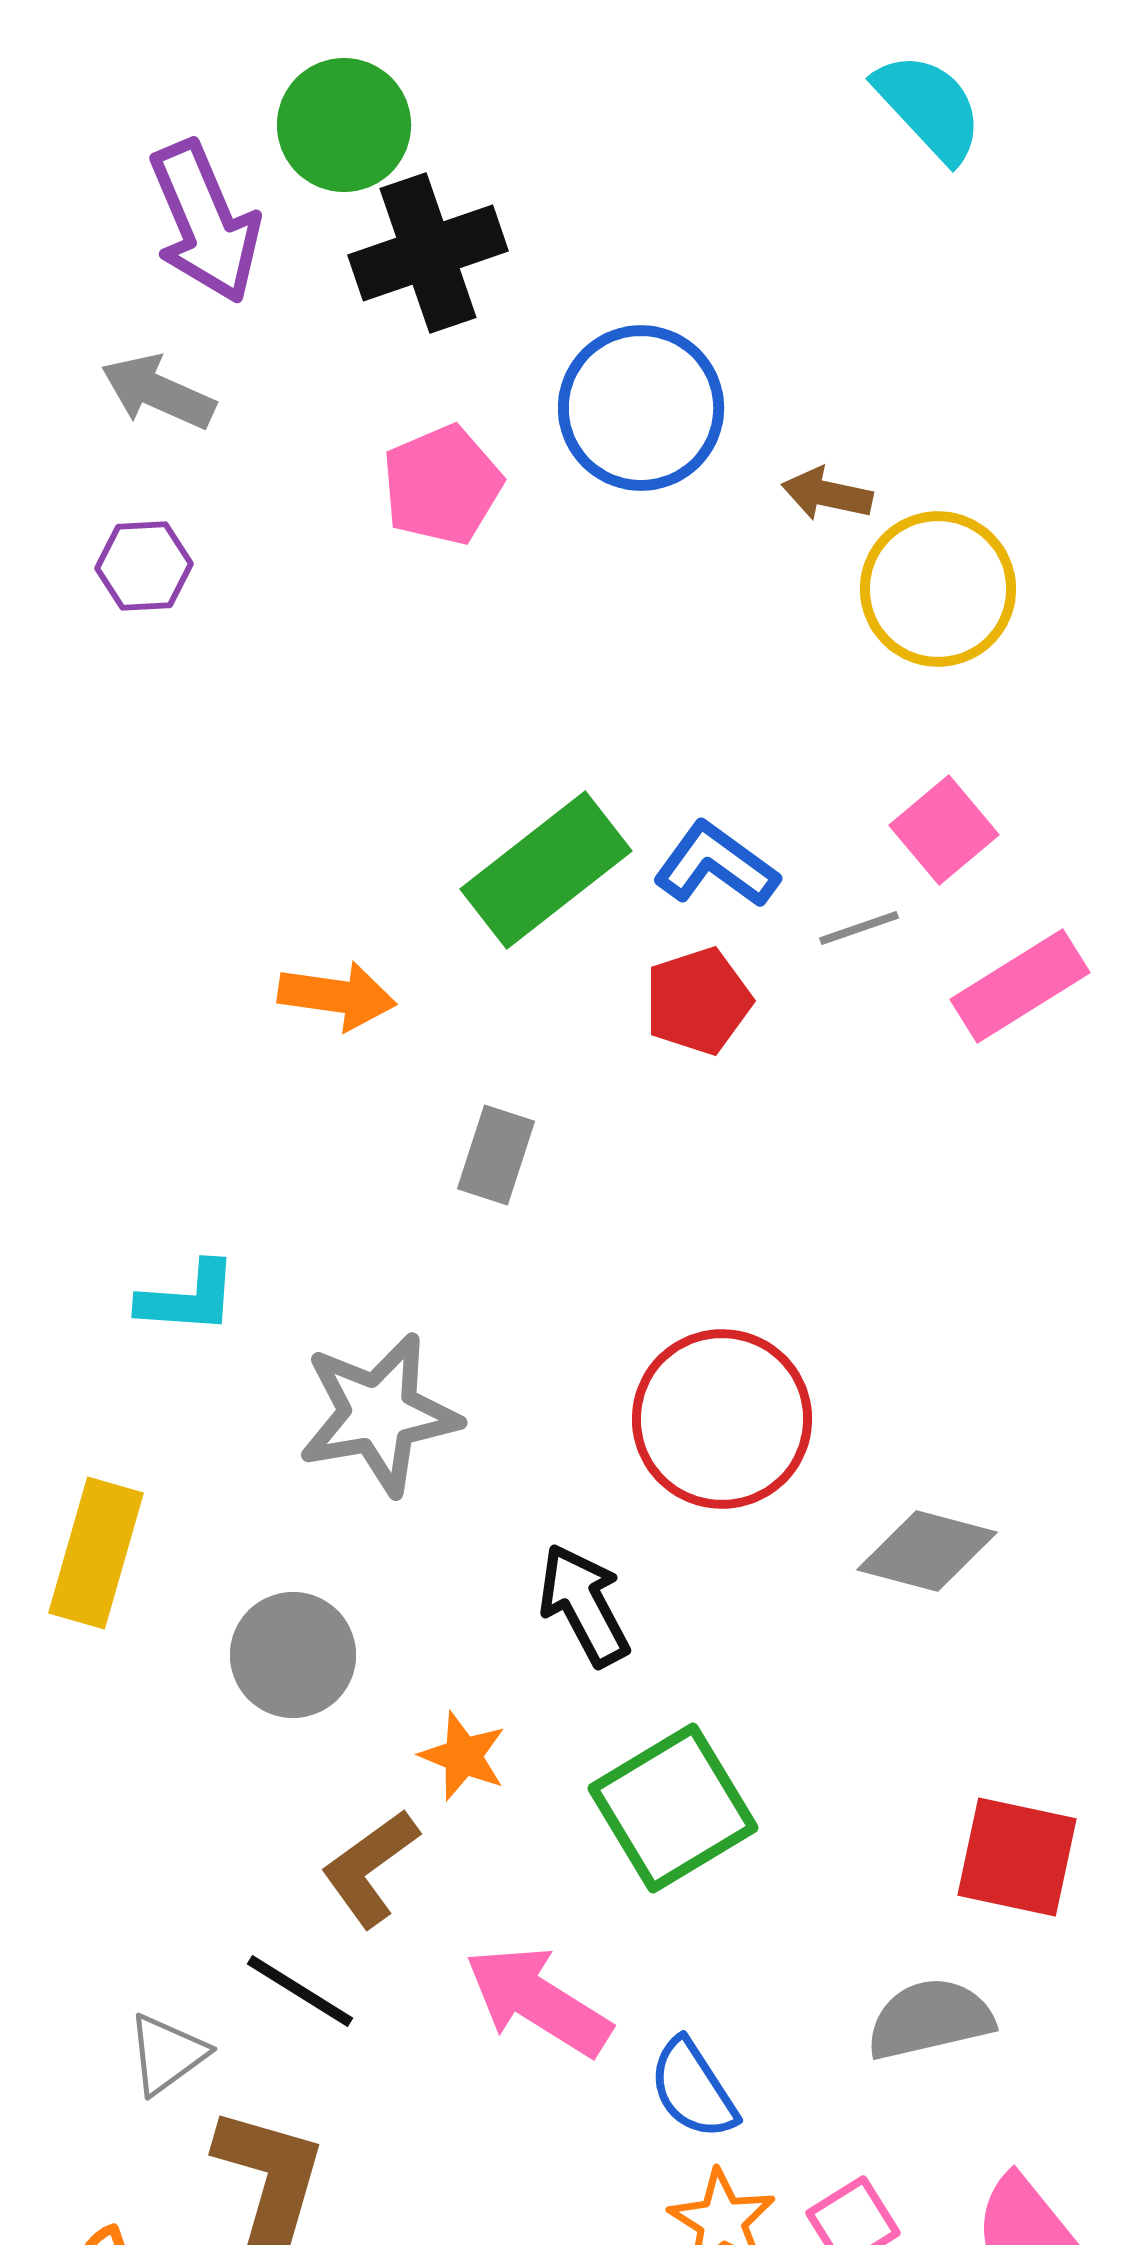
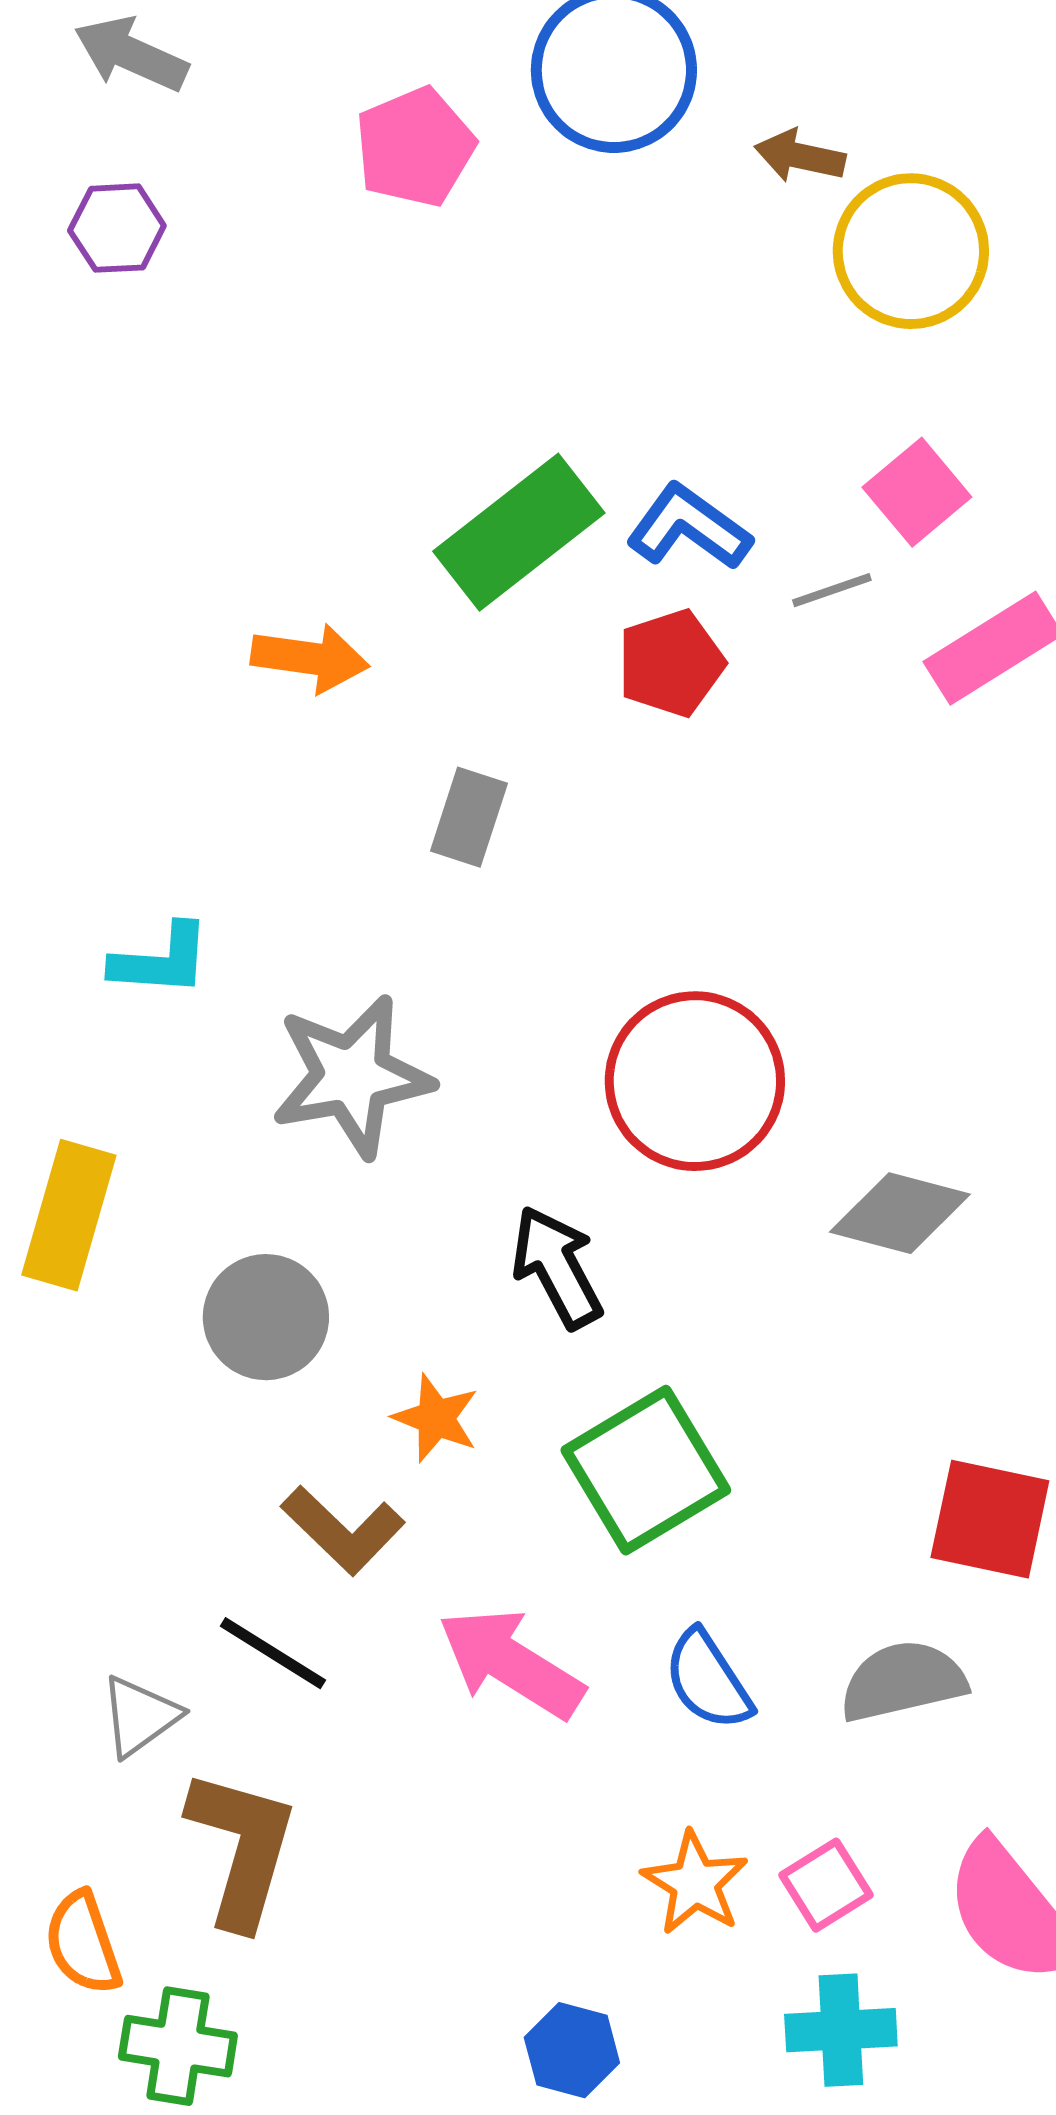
brown L-shape: (370, 1868) -> (343, 1530), turned -100
blue semicircle: (693, 2089) -> (708, 1680), moved

